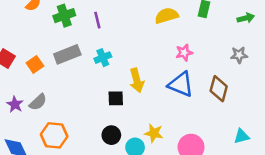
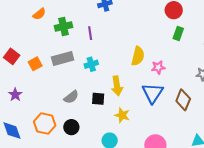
yellow semicircle: (167, 16) -> (138, 56), moved, turned 114
blue triangle: (181, 84) -> (153, 93), turned 35
gray semicircle: (38, 102) -> (71, 97), moved
yellow star: (154, 133) -> (122, 115), moved
black circle: (111, 135) -> (71, 127), moved

